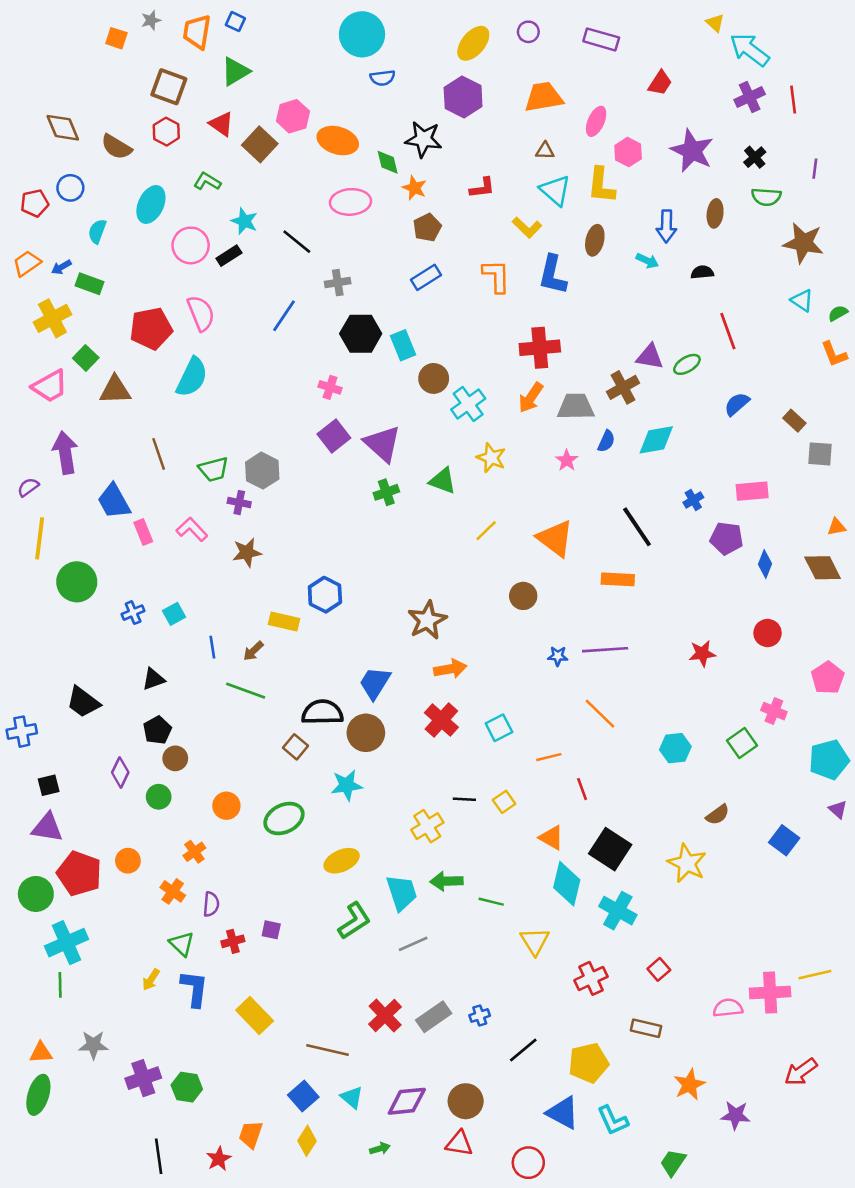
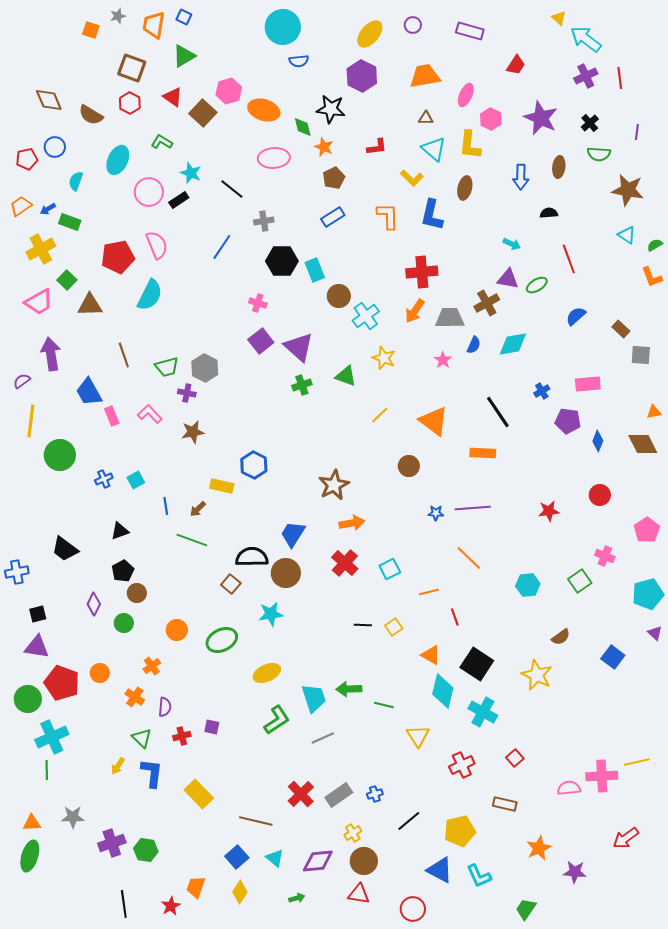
cyan arrow: (647, 261) -> (512, 244), moved
yellow cross: (427, 826) -> (353, 833), moved, size x0.7

